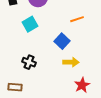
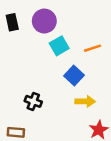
cyan square: (30, 24) -> (59, 46), moved

